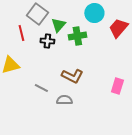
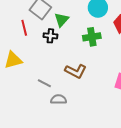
green cross: (77, 36) -> (92, 37), moved
gray semicircle: (64, 100) -> (59, 99), moved

